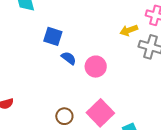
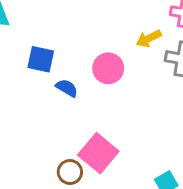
pink circle: (96, 67) -> (108, 68), moved
pink square: (100, 113) -> (98, 153), moved

